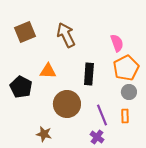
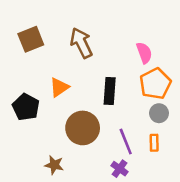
orange triangle: (48, 71) -> (59, 87), turned -36

